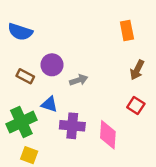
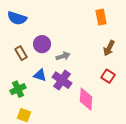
brown rectangle: (25, 76) -> (21, 53), turned 32
green cross: (21, 122) -> (18, 89), size x0.7
purple cross: (72, 126) -> (62, 80), moved, turned 30

